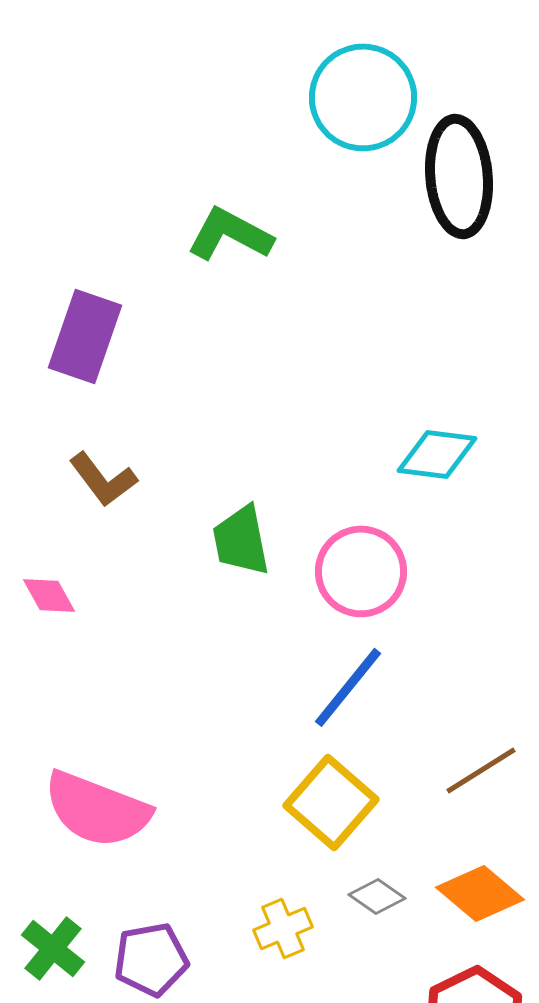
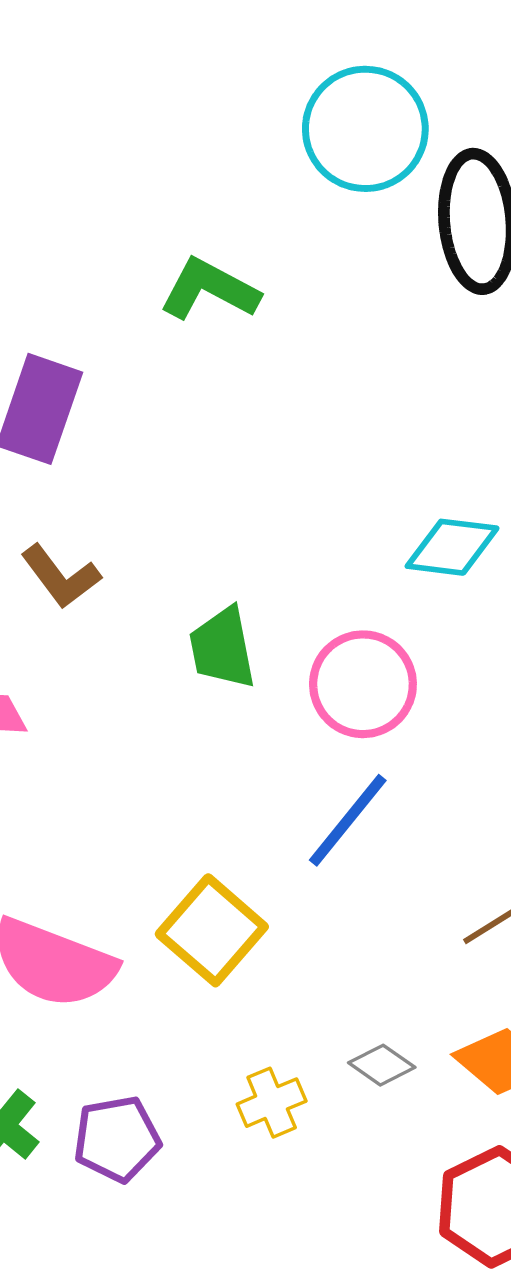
yellow square: (331, 802) -> (212, 930), moved

